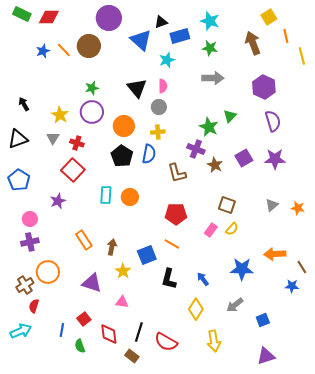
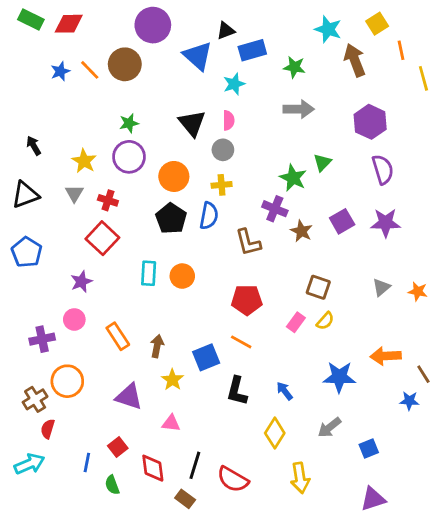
cyan star: (210, 21) -> (328, 29), moved
pink circle: (30, 219) -> (74, 319), moved

